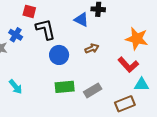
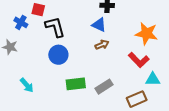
blue triangle: (81, 20) -> (99, 25), moved
blue cross: (16, 35) -> (21, 22), moved
blue circle: (59, 55) -> (58, 55), moved

